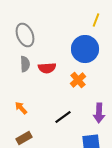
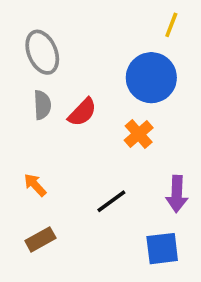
red semicircle: (47, 68) -> (82, 112), turned -42

